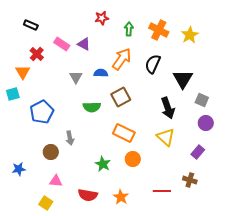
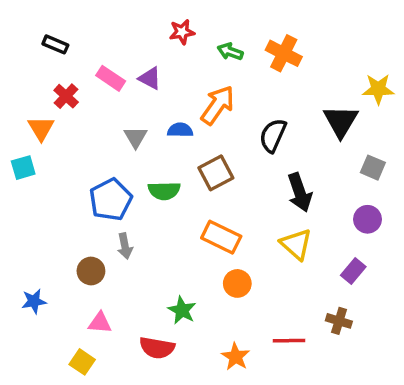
green arrow: (129, 29) -> (230, 52), turned -72
yellow star: (190, 35) -> (378, 89), moved, turned 30
black semicircle: (153, 64) -> (273, 135), moved
black triangle: (183, 79) -> (341, 121), moved
gray square: (202, 100) -> (373, 168), moved
blue pentagon: (42, 112) -> (111, 200), moved
green star: (103, 164) -> (182, 310), moved
orange star: (121, 197) -> (235, 357), moved

